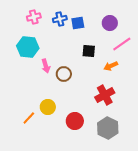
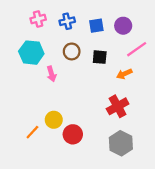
blue square: (78, 23) -> (96, 26), moved
brown circle: (64, 74) -> (72, 51), moved
red circle: (75, 121) -> (73, 134), moved

